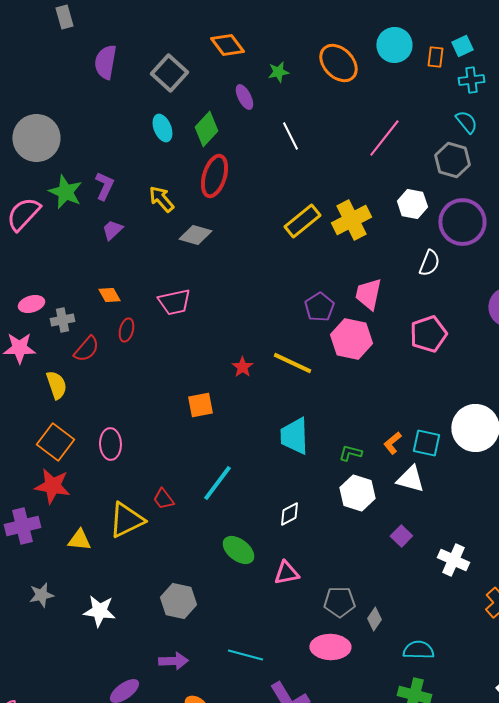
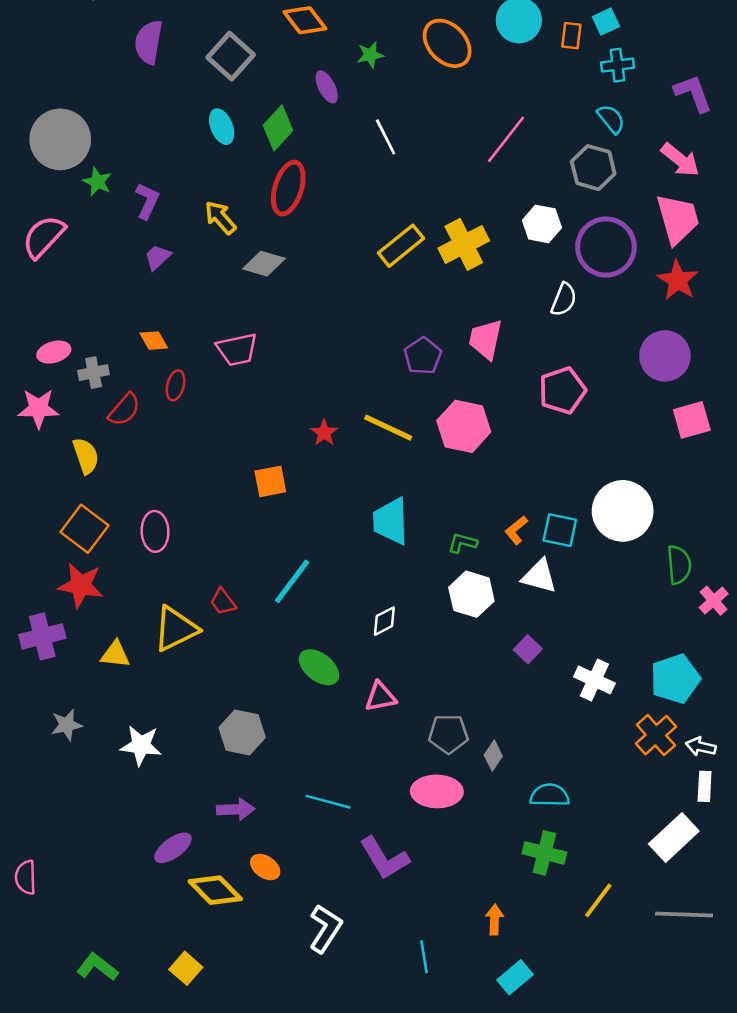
green star: (65, 192) -> (97, 182), moved, size x0.7
pink hexagon: (351, 339) -> (464, 426), moved

